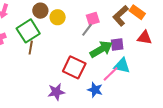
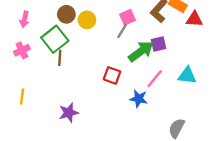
red triangle: (144, 38) -> (194, 19), moved
cyan triangle: (122, 66) -> (187, 75), moved
red square: (74, 67) -> (112, 75), size x0.7
purple star: (56, 92) -> (69, 113), moved

